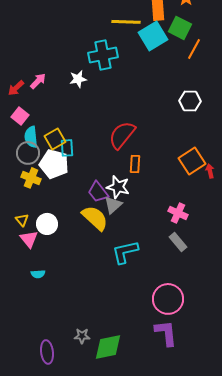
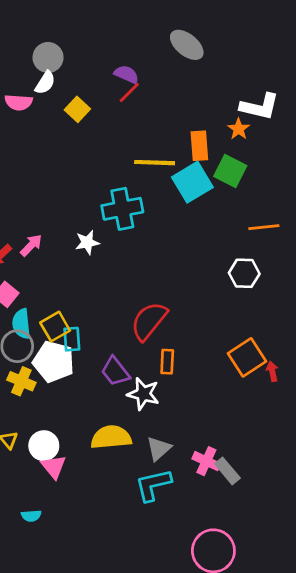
orange line: (194, 49) -> (264, 227), moved, turned 55
purple trapezoid: (98, 192) -> (115, 371), moved
gray triangle: (113, 205) -> (159, 448), moved
pink cross: (178, 213) -> (206, 461), moved
yellow semicircle: (95, 218) -> (111, 437), turned -48
pink triangle: (29, 239) -> (54, 467), moved

